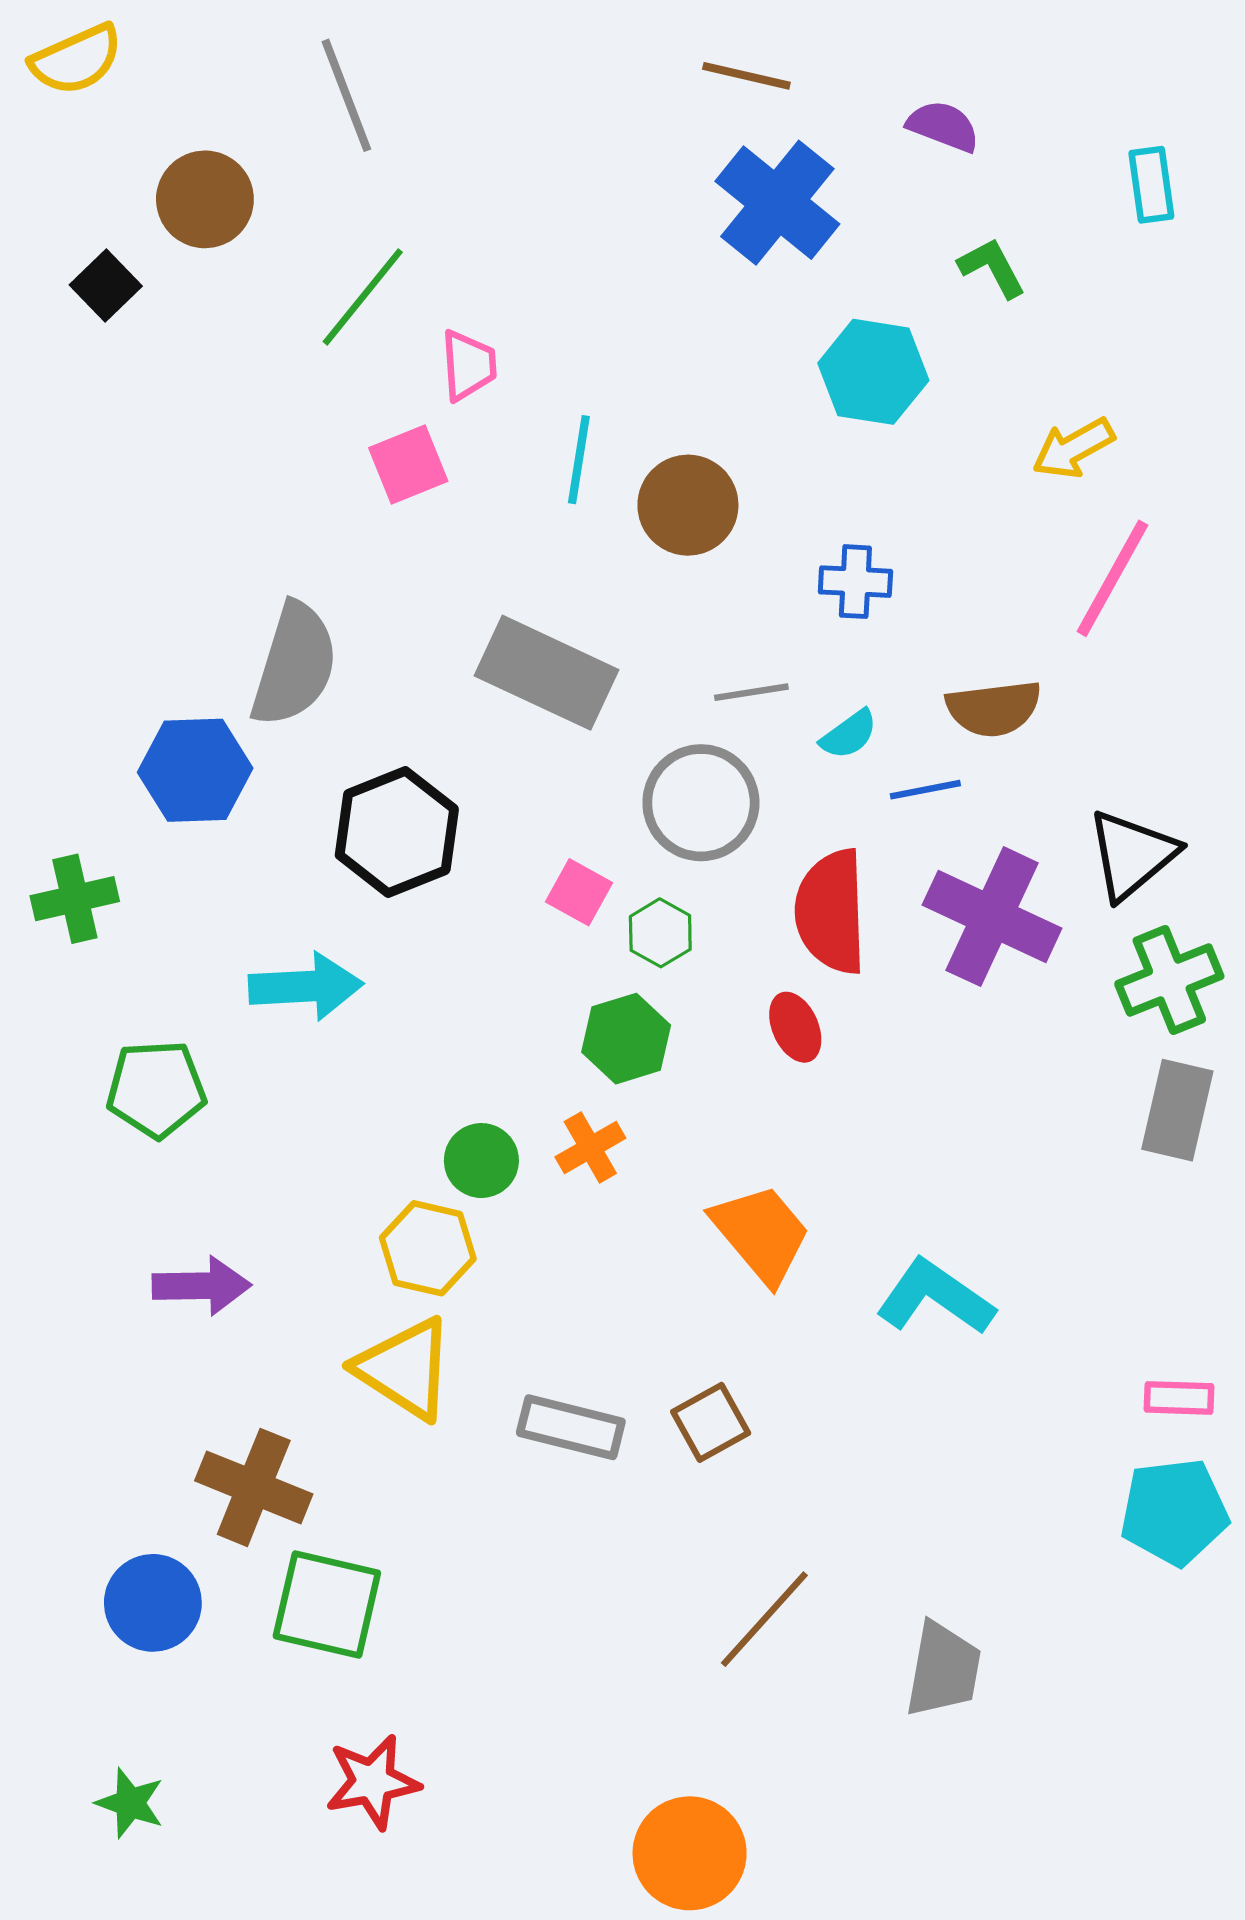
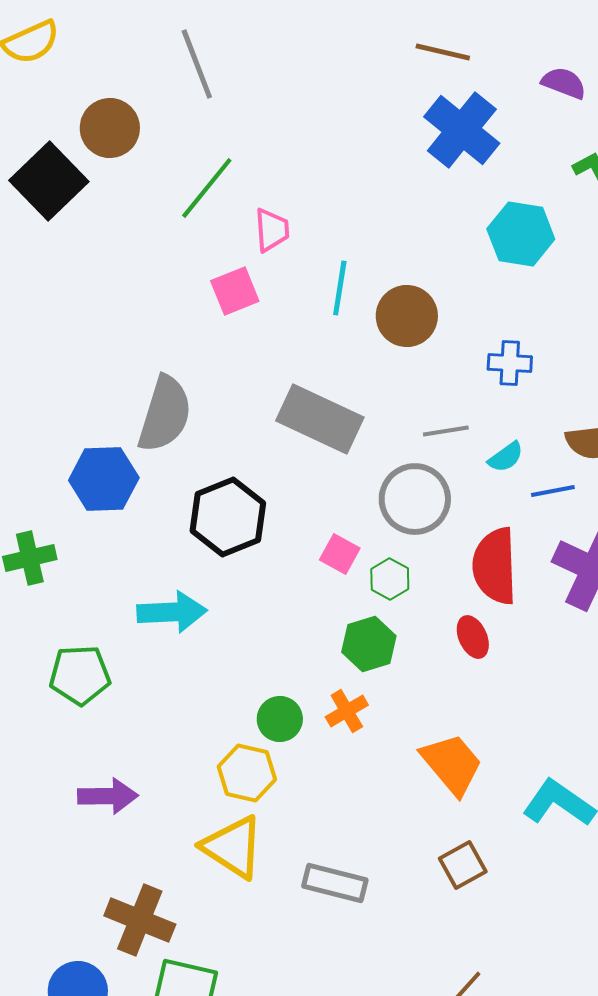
black square: (106, 286) -> (49, 181), size x1.8
brown square: (711, 1422) -> (463, 865), moved

